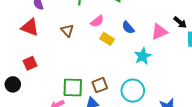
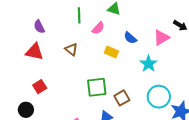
pink semicircle: (97, 21) -> (98, 28), moved
brown square: (100, 85) -> (122, 98), moved
green square: (73, 87) -> (97, 87), moved
cyan circle: (133, 91) -> (159, 97), moved

